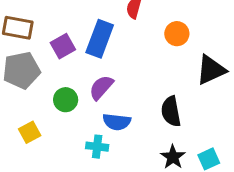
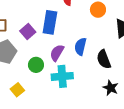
blue semicircle: (117, 122) -> (80, 47), moved, turned 108
cyan cross: (97, 147) -> (62, 76), moved, size x1.5

